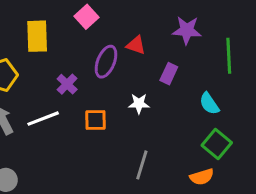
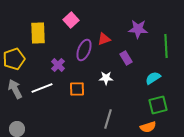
red triangle: (136, 45) -> (104, 39), turned -40
purple rectangle: (169, 74) -> (126, 58), turned -56
cyan semicircle: (209, 104) -> (153, 78), turned 91
green square: (217, 144) -> (158, 105), turned 36

